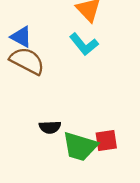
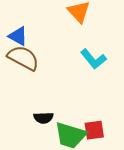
cyan L-shape: (84, 44) -> (93, 59), moved

